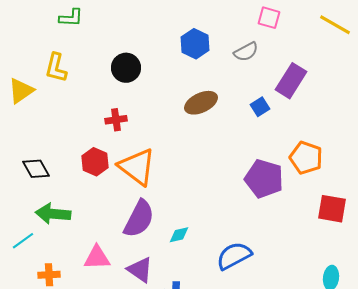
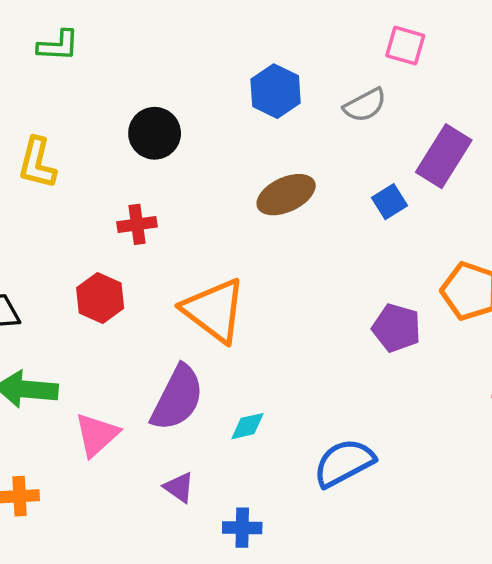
yellow L-shape: (56, 68) -> (37, 163), moved
orange triangle: (137, 167) -> (214, 310), moved
purple pentagon: (264, 179) -> (396, 328), size x0.7
pink triangle: (97, 258) -> (97, 435), moved, turned -40
purple triangle: (140, 270) -> (179, 487), size x0.7

